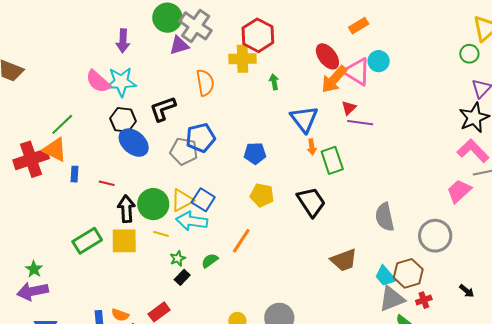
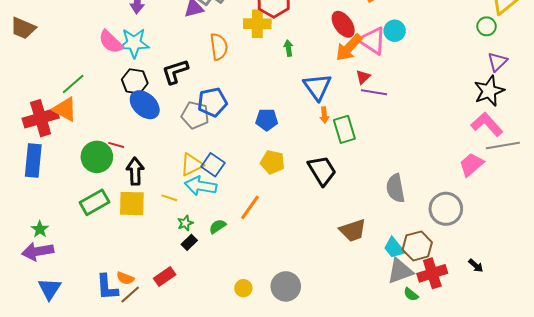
blue rectangle: (74, 174) -> (33, 160), moved, size x2.0
green circle: (153, 204) -> (97, 157), moved
red cross: (424, 300) -> (432, 273), size x1.8

